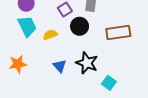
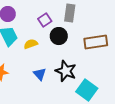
cyan square: (109, 83) -> (87, 90), size x1.5

